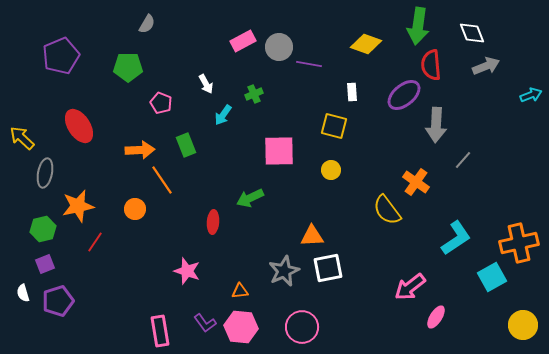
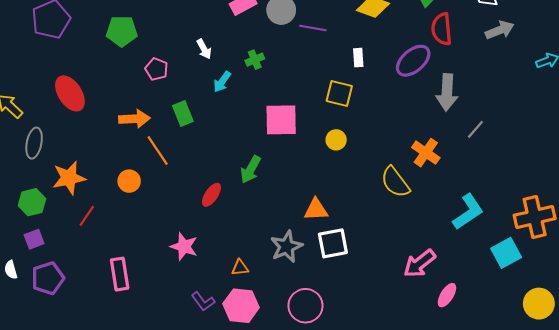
green arrow: (250, 198) -> (251, 169), turned -36
red ellipse: (213, 222) -> (211, 195), turned 30
pink rectangle: (160, 331) -> (120, 274), moved

